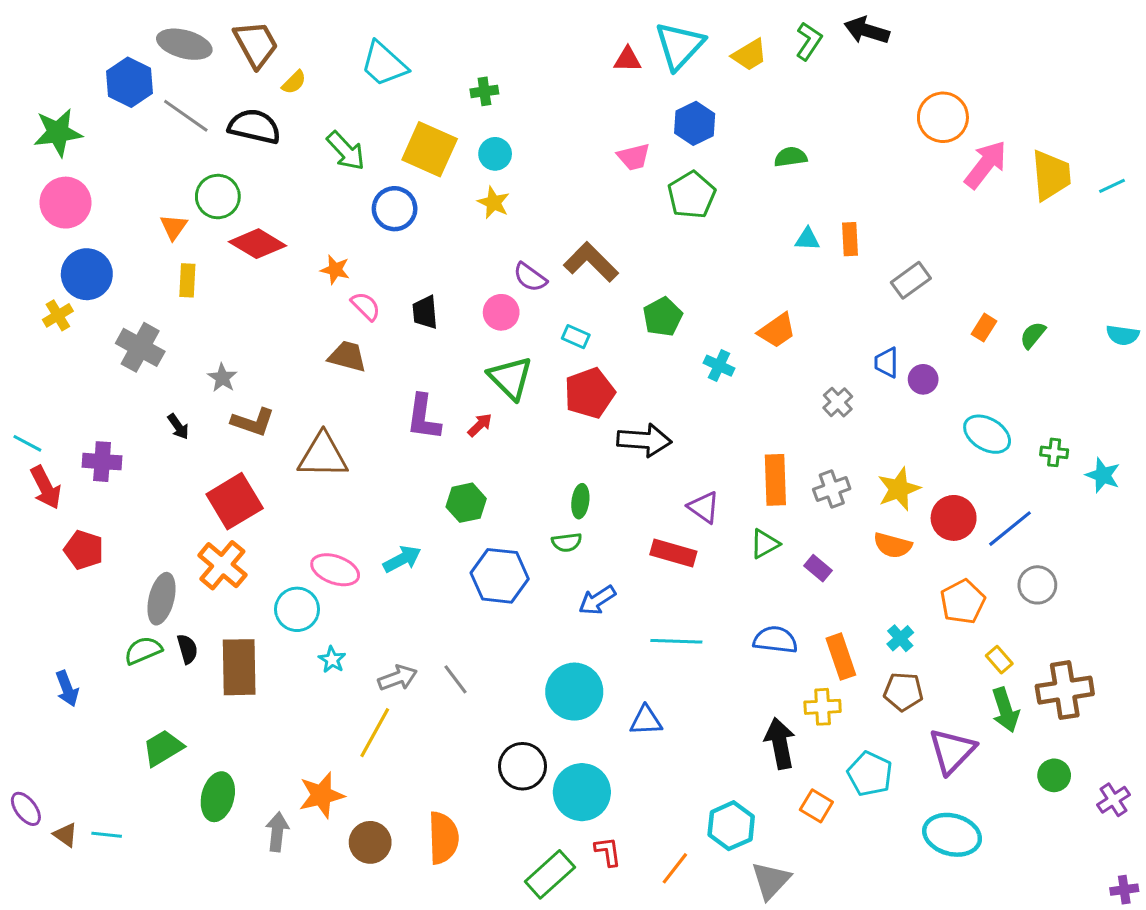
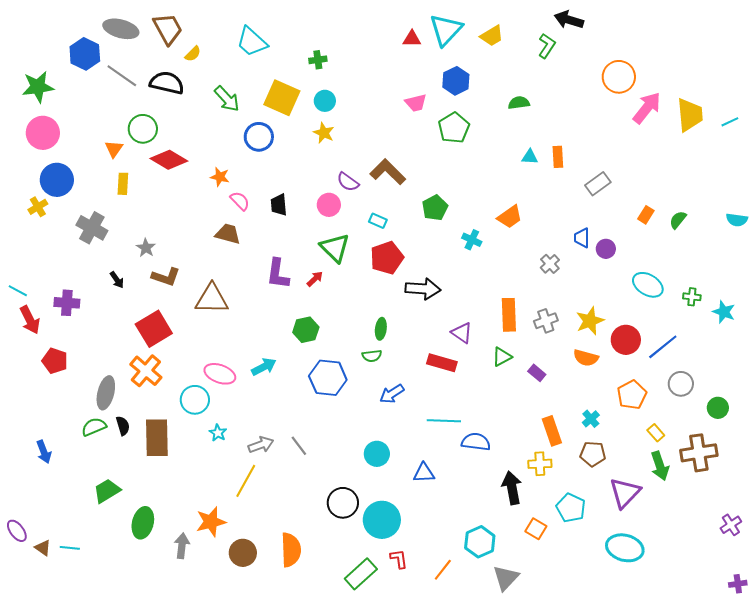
green L-shape: (809, 41) -> (547, 46), moved
blue semicircle: (775, 640) -> (476, 442), moved
cyan circle: (574, 692) -> (377, 454), size x0.7
green circle: (1054, 775) -> (718, 408), moved

